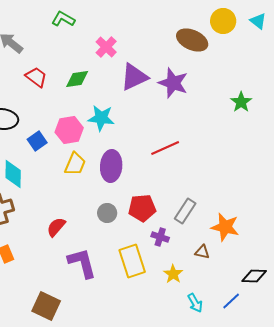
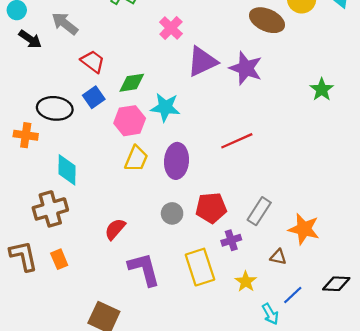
green diamond: (77, 79) -> (132, 83), moved
blue square: (37, 141) -> (94, 97), moved
purple cross: (160, 237) -> (231, 240), turned -36
blue line: (231, 301) -> (293, 295), moved

